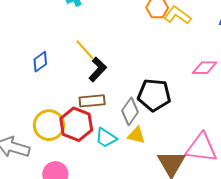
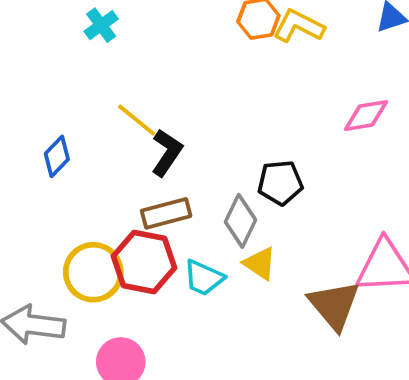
black pentagon: (154, 95) -> (280, 183), size x0.7
yellow triangle: (136, 135) -> (260, 263), turned 30

